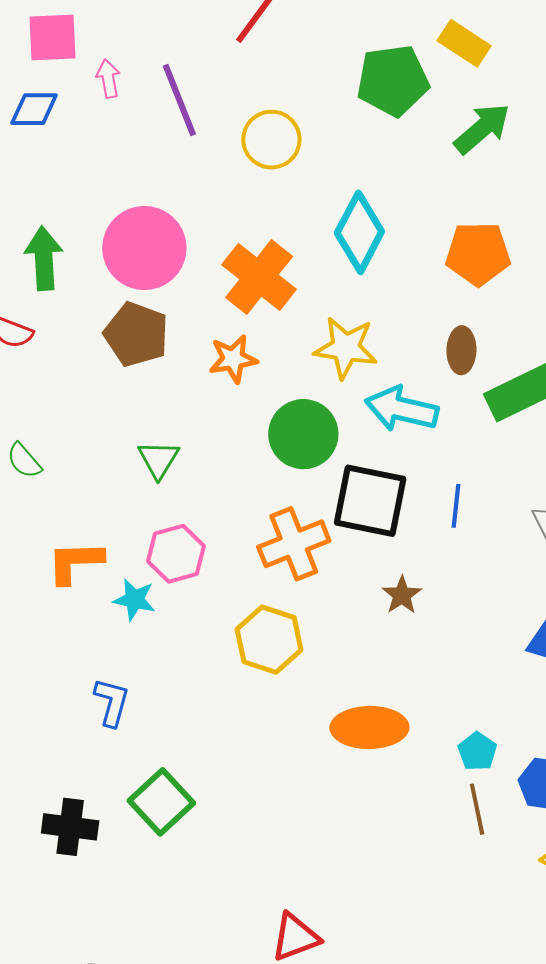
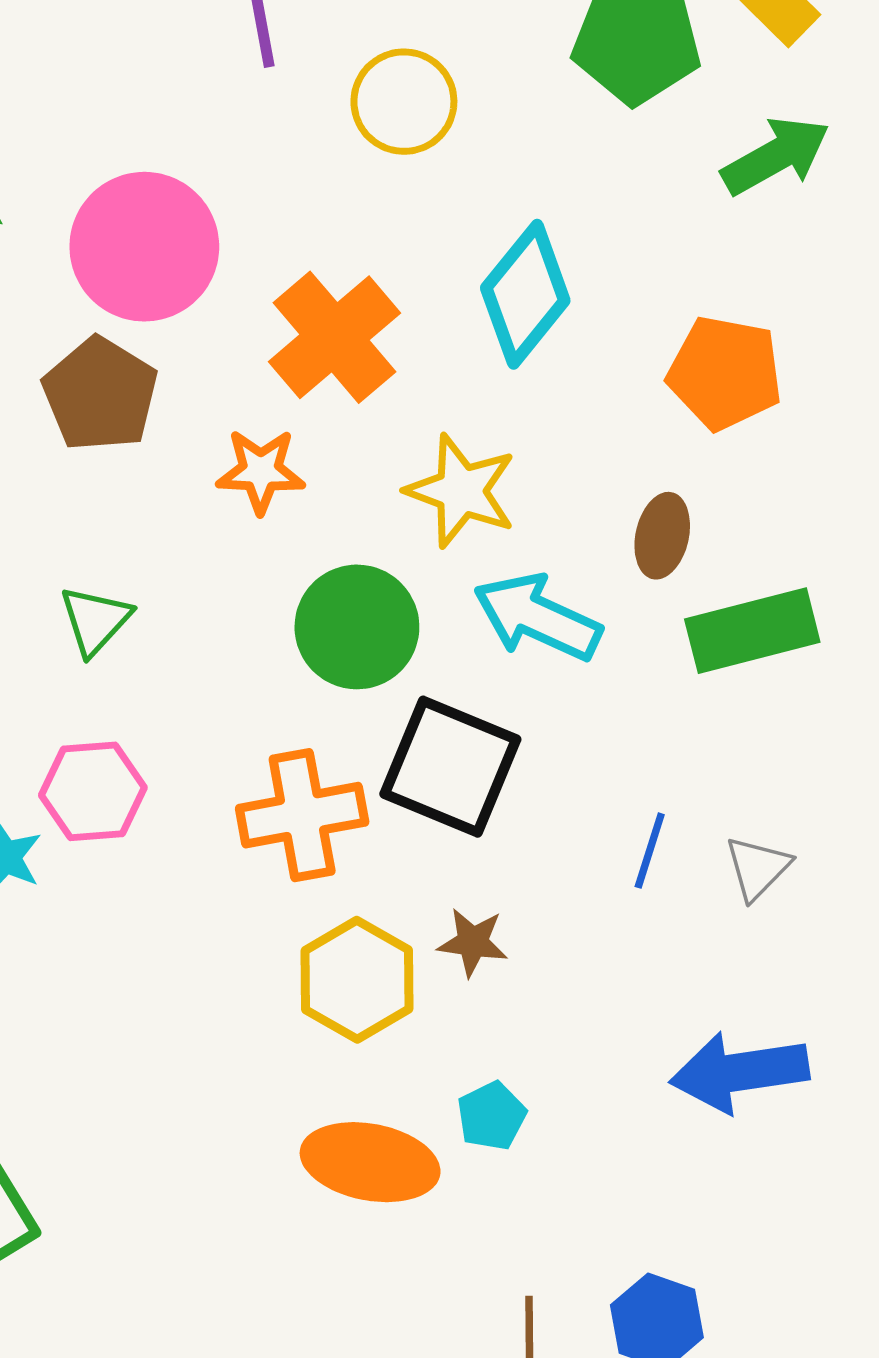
blue line: (456, 506) -> (650, 851), moved
brown star: (402, 595) -> (473, 942), turned 30
yellow hexagon: (269, 640) -> (357, 980), moved
cyan pentagon: (477, 751) -> (492, 1116), moved

